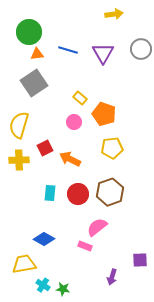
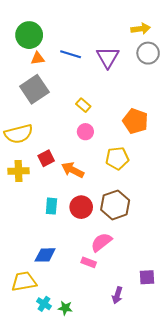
yellow arrow: (114, 14) -> (141, 29), moved
orange pentagon: (104, 114) -> (135, 121), moved
pink circle: (74, 122) -> (85, 132), moved
yellow semicircle: (19, 125) -> (19, 134), turned -120
blue diamond: (44, 239) -> (45, 255), turned -30

